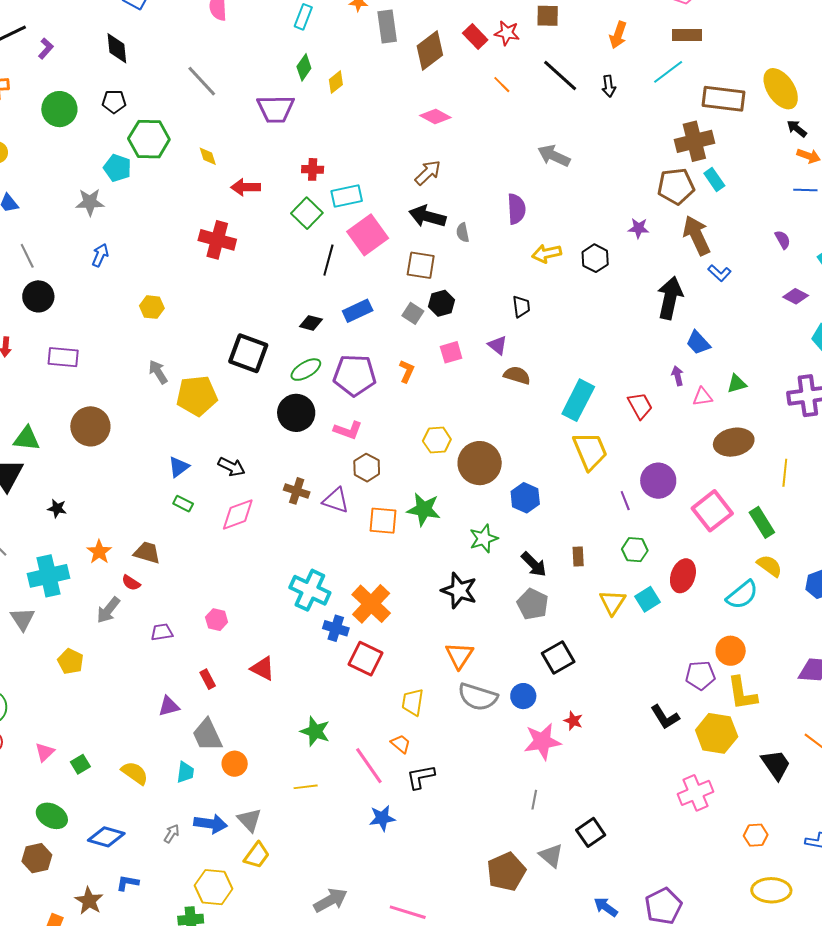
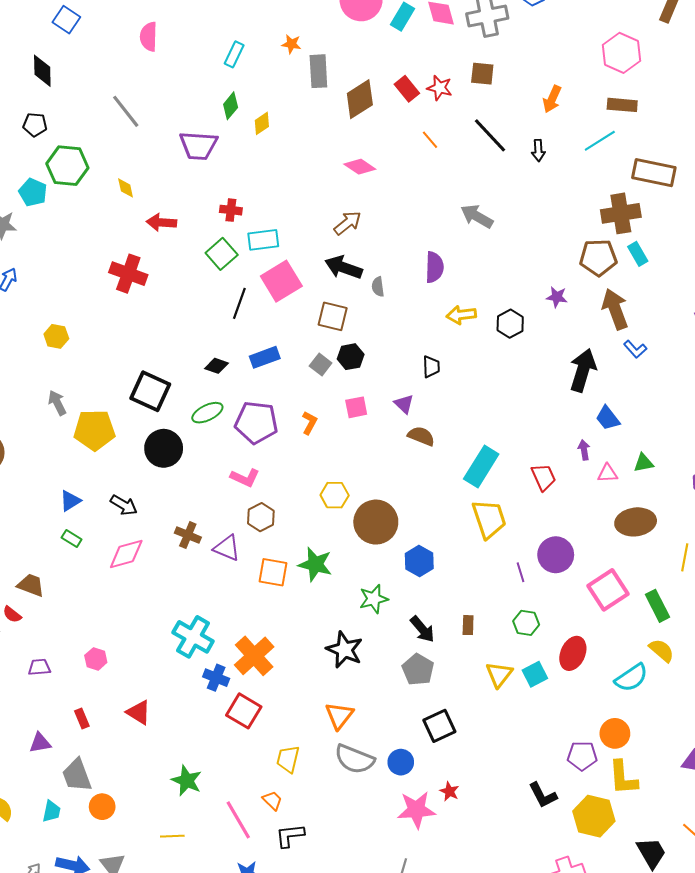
black circle: (296, 413) -> (164, 448), moved

